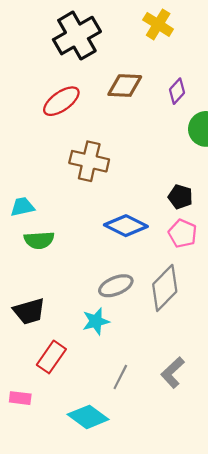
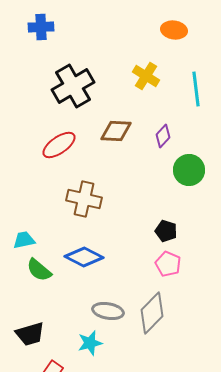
blue diamond: (126, 226) -> (84, 257), moved
green semicircle: (39, 240) -> (39, 270), turned 44
gray ellipse: (116, 286) -> (108, 311), turned 32

